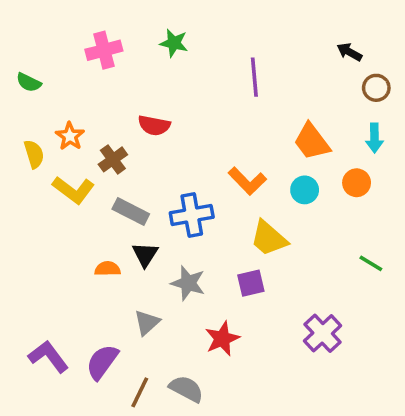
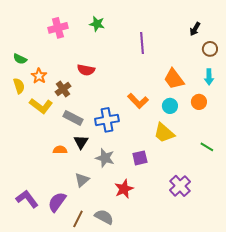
black arrow: (349, 52) -> (195, 29), turned -88
green semicircle: (29, 82) -> (20, 59), moved
yellow trapezoid: (269, 238) -> (164, 133), moved

